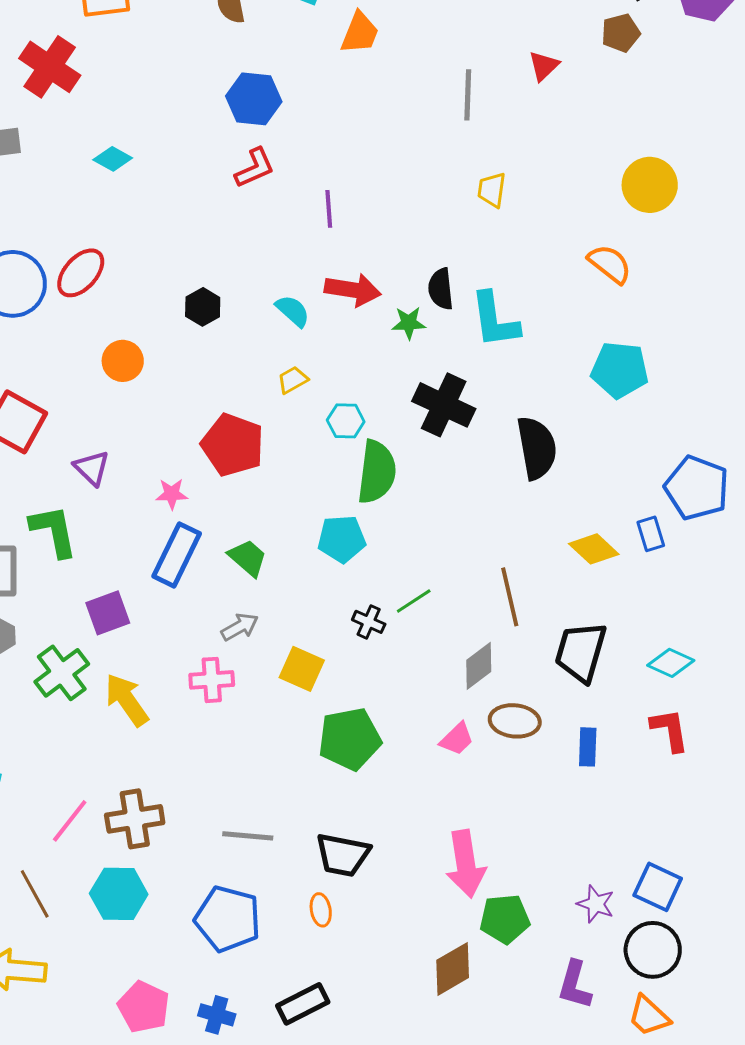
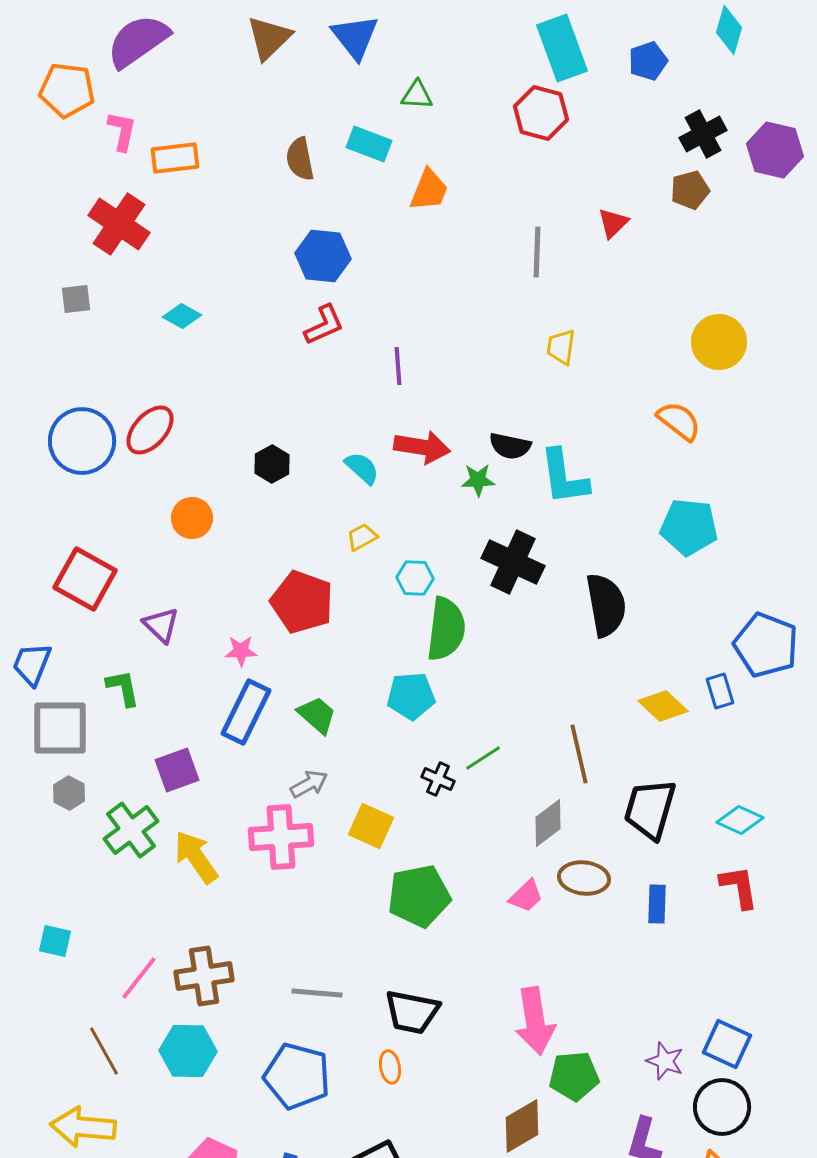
black semicircle: (441, 289) -> (510, 446), turned -72
green L-shape: (54, 531) -> (123, 688), size x0.7
pink cross: (212, 680) -> (281, 837), size x1.4

